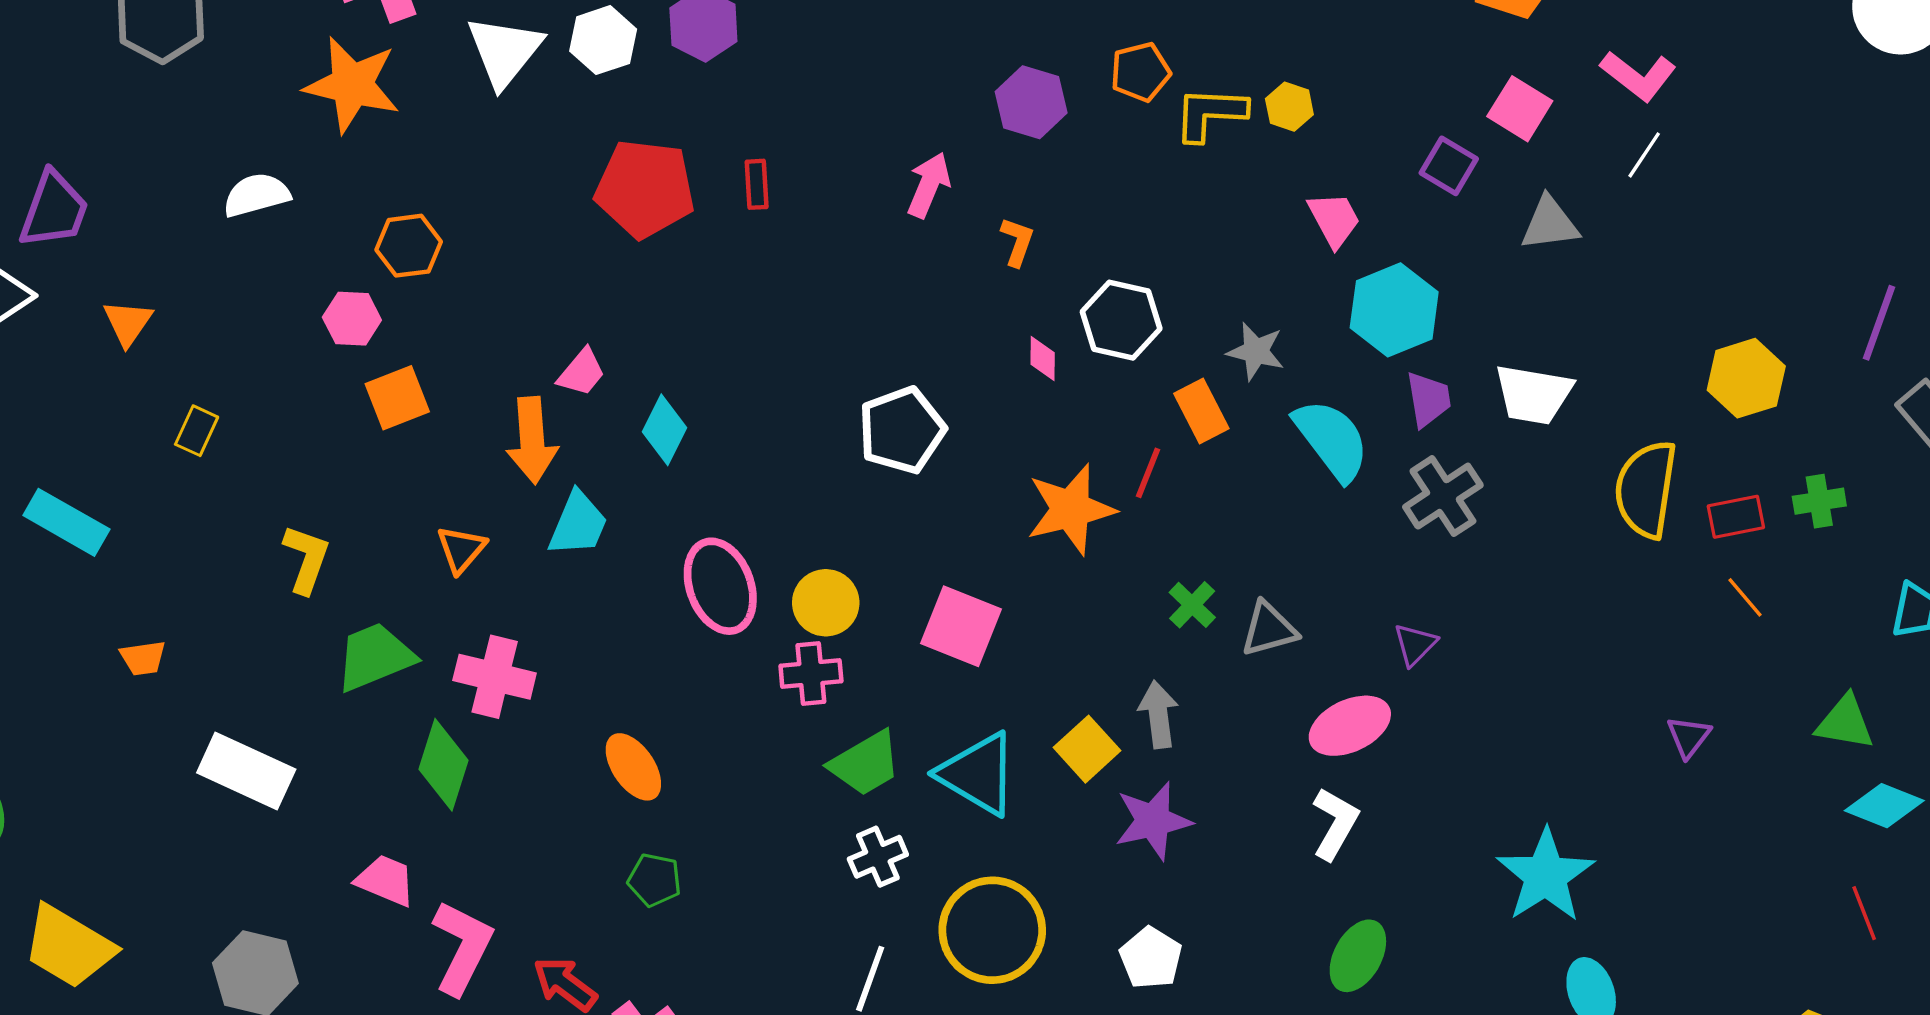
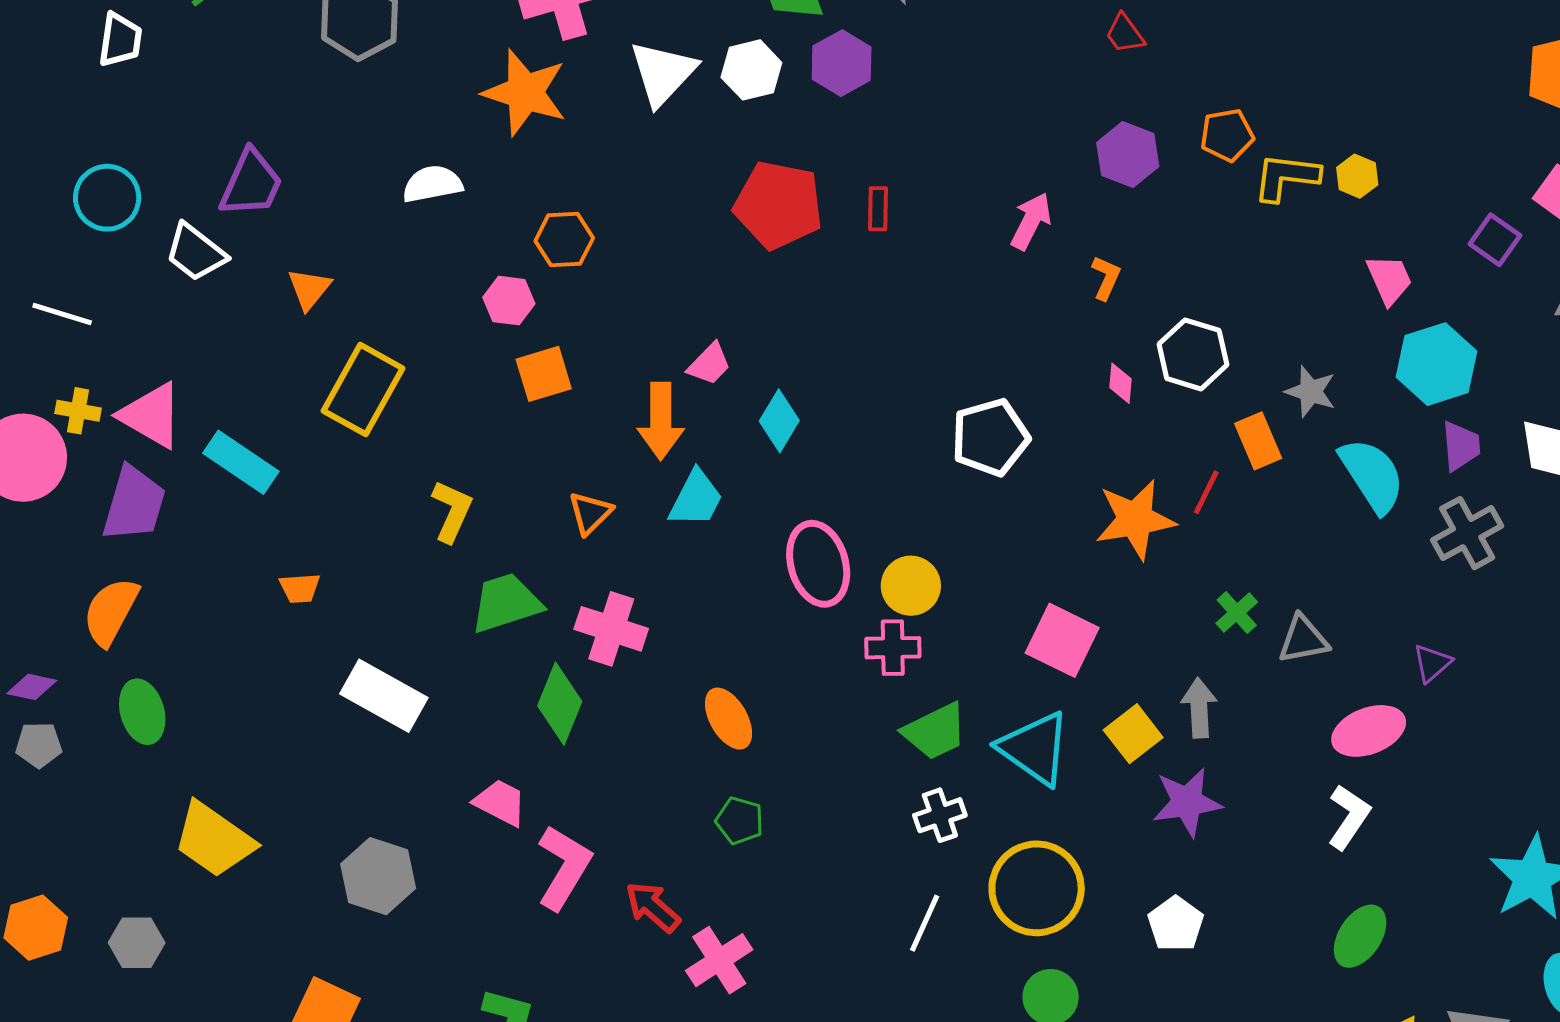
yellow rectangle: (197, 431) -> (363, 390), size x2.0
pink square: (961, 626) -> (1062, 640), moved

